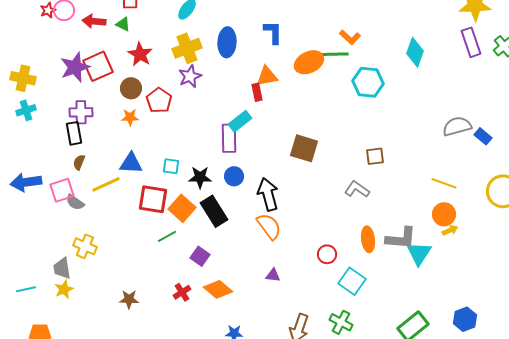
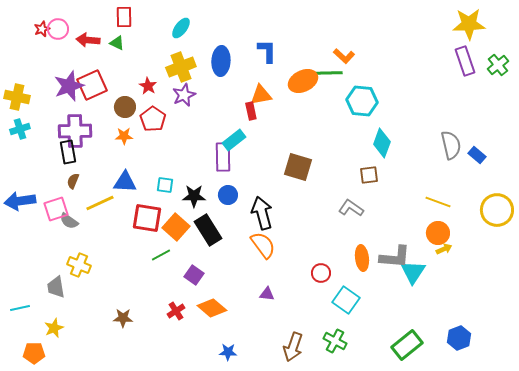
cyan diamond: (415, 52) -> (382, 143), moved
red star: (140, 54) -> (148, 86), moved, size x0.7
purple cross: (81, 112) -> (75, 131), size x1.4
gray semicircle: (457, 126) -> (451, 145), turned 92
yellow star: (64, 289) -> (54, 328), moved

